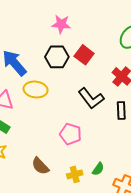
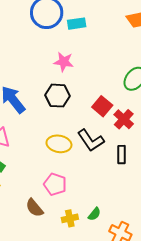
red square: (84, 55) -> (102, 106), moved
yellow ellipse: (36, 89) -> (59, 144), moved
pink pentagon: (71, 134) -> (55, 184), moved

